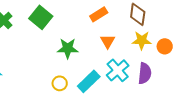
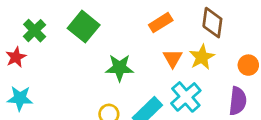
yellow star: (142, 40) -> (202, 57), moved, turned -30
purple semicircle: (145, 73) -> (238, 101), moved

